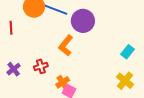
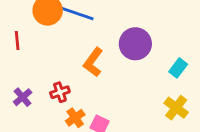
purple circle: (83, 21) -> (135, 44), moved
orange cross: (63, 82) -> (75, 118), moved

